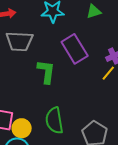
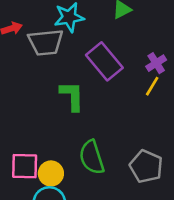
gray trapezoid: (19, 41) -> (46, 42), moved

